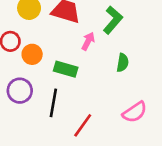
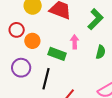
pink arrow: (88, 41) -> (75, 42), moved, turned -32

